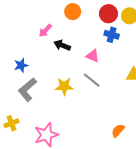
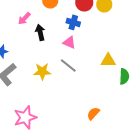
blue cross: (112, 35) -> (73, 22), moved
black arrow: (62, 45) -> (40, 32), turned 56

